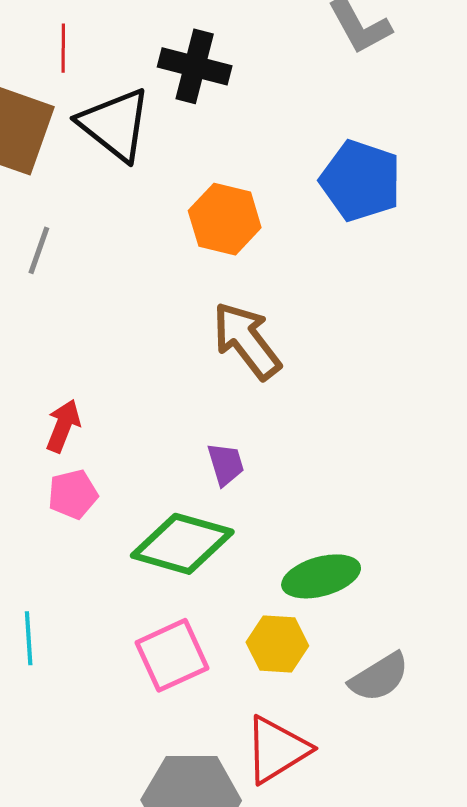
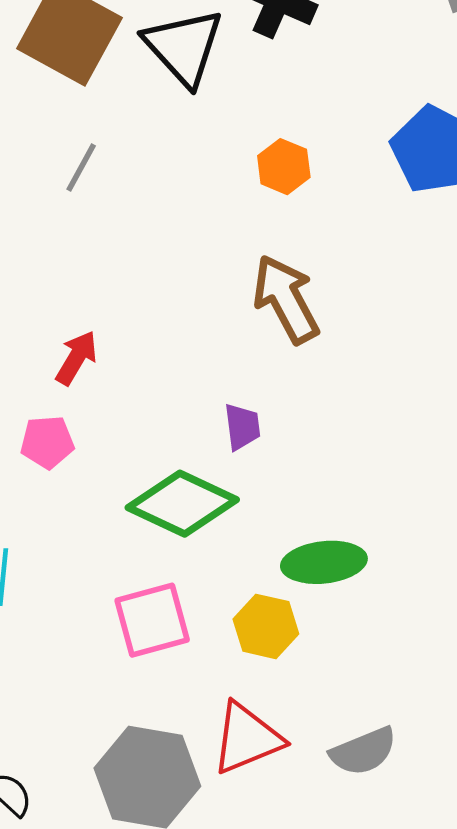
orange hexagon: (225, 219) -> (284, 167), size x0.7
pink pentagon: (73, 494) -> (47, 442), moved
gray semicircle: (379, 677) -> (363, 751), moved

